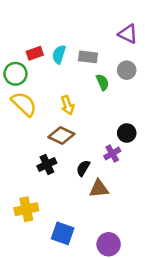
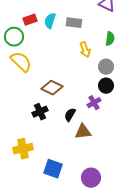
gray circle: (127, 70) -> (106, 67), moved
green semicircle: (103, 82) -> (110, 39), moved, turned 32
yellow arrow: (67, 105) -> (85, 50), moved

